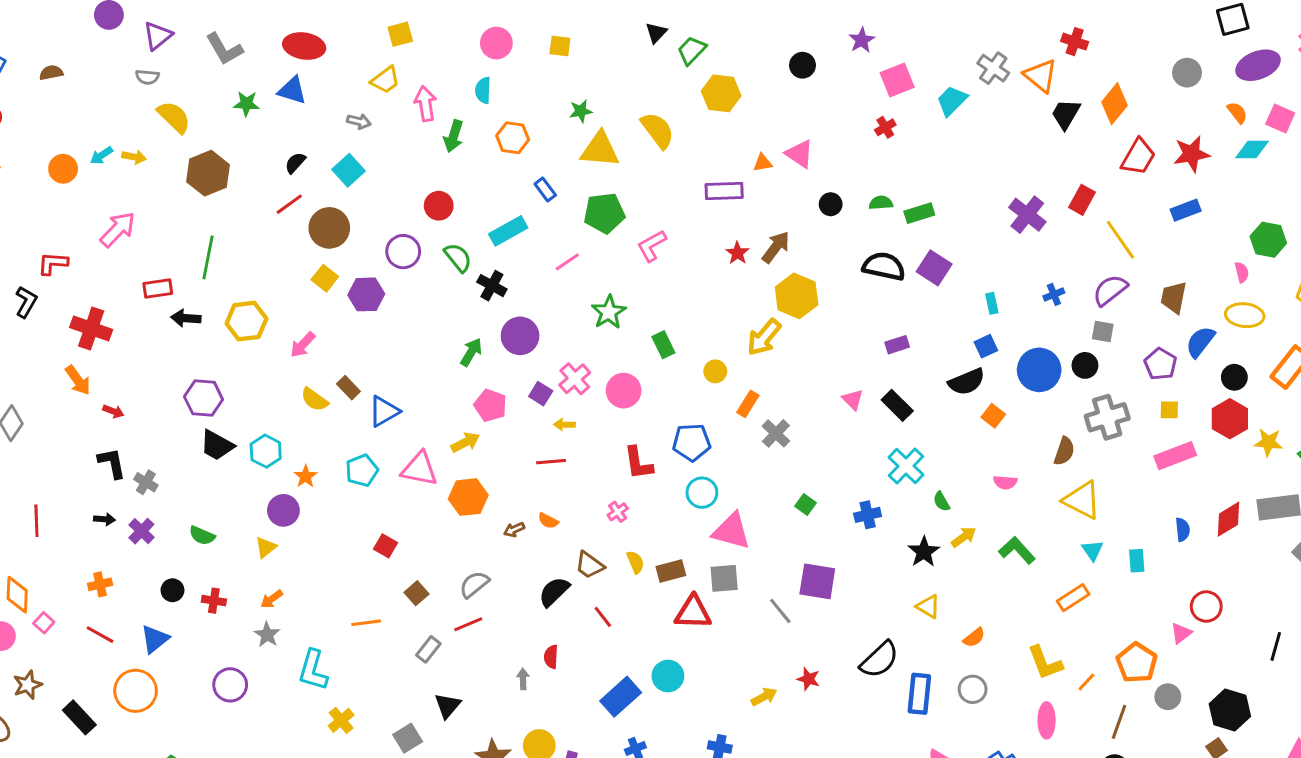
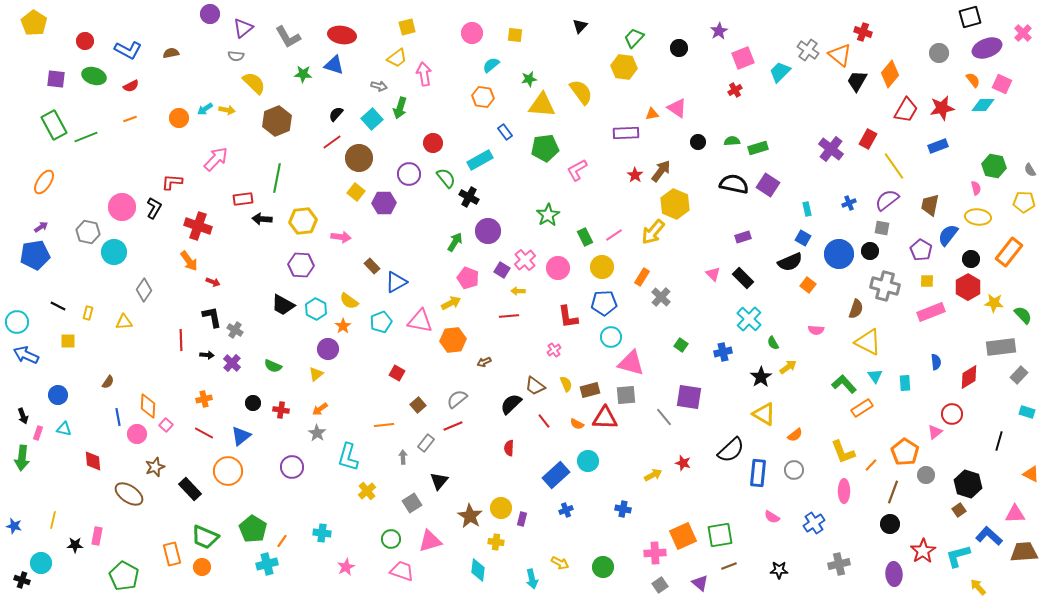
green trapezoid: (692, 50) -> (634, 38), moved
cyan semicircle: (483, 90) -> (491, 65), moved, turned 48
green arrow: (453, 136) -> (400, 108), moved
pink line: (567, 262) -> (614, 235), moved
pink arrow: (303, 345) -> (341, 237), turned -126
blue square: (986, 346) -> (803, 238), turned -35
yellow circle: (715, 371) -> (602, 267), moved, size x1.5
purple hexagon: (204, 398) -> (301, 265), moved
yellow semicircle: (314, 399) -> (349, 301), moved
gray cross: (1107, 417) -> (885, 286), turned 32
red diamond: (1228, 519) -> (969, 377), moved
red line: (36, 521) -> (181, 340), moved
orange semicircle: (548, 521) -> (577, 424), moved
green L-shape: (1017, 550) -> (844, 384), moved
yellow triangle: (928, 606) -> (764, 414), size x1.4
gray arrow: (523, 679) -> (403, 457), moved

